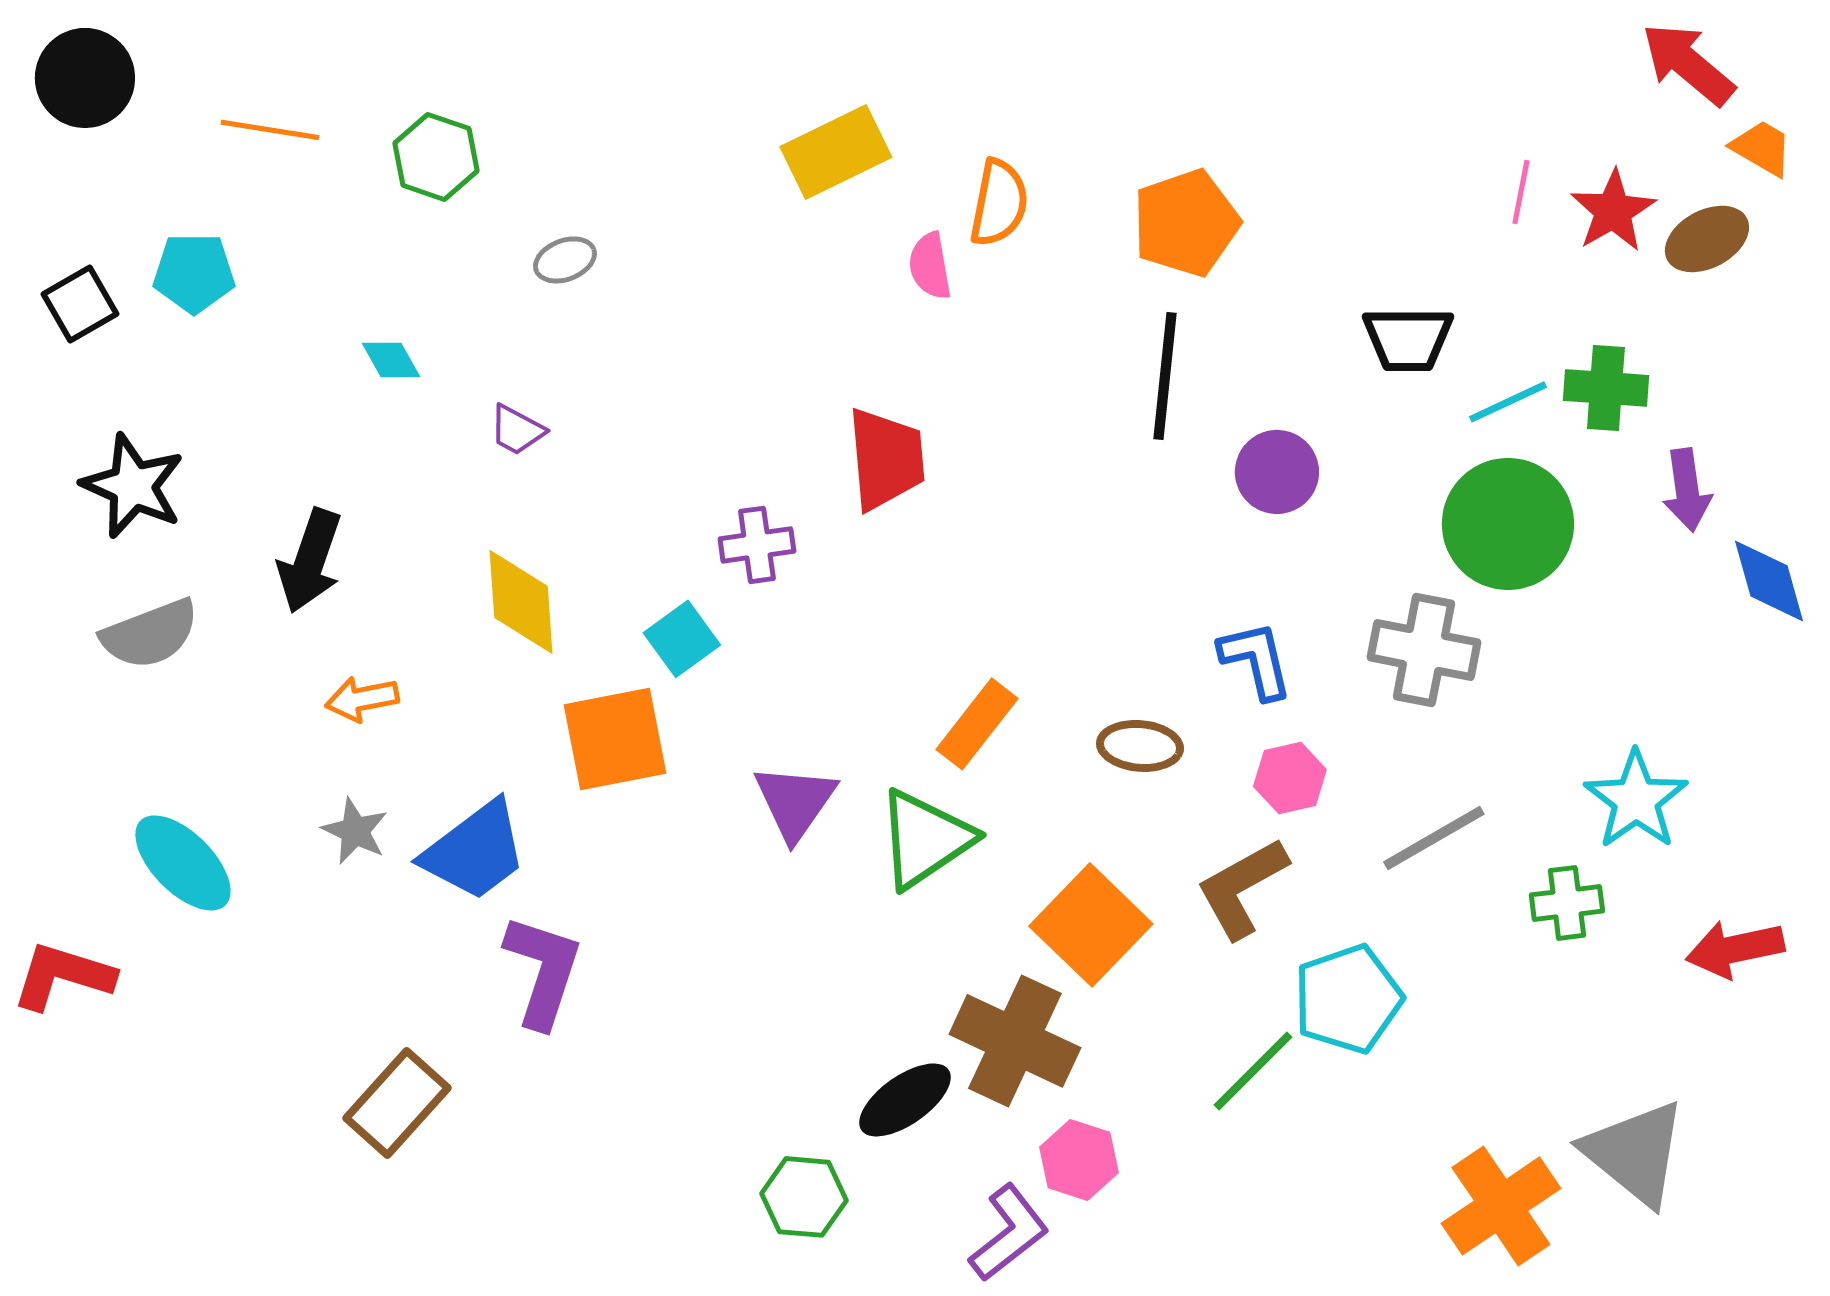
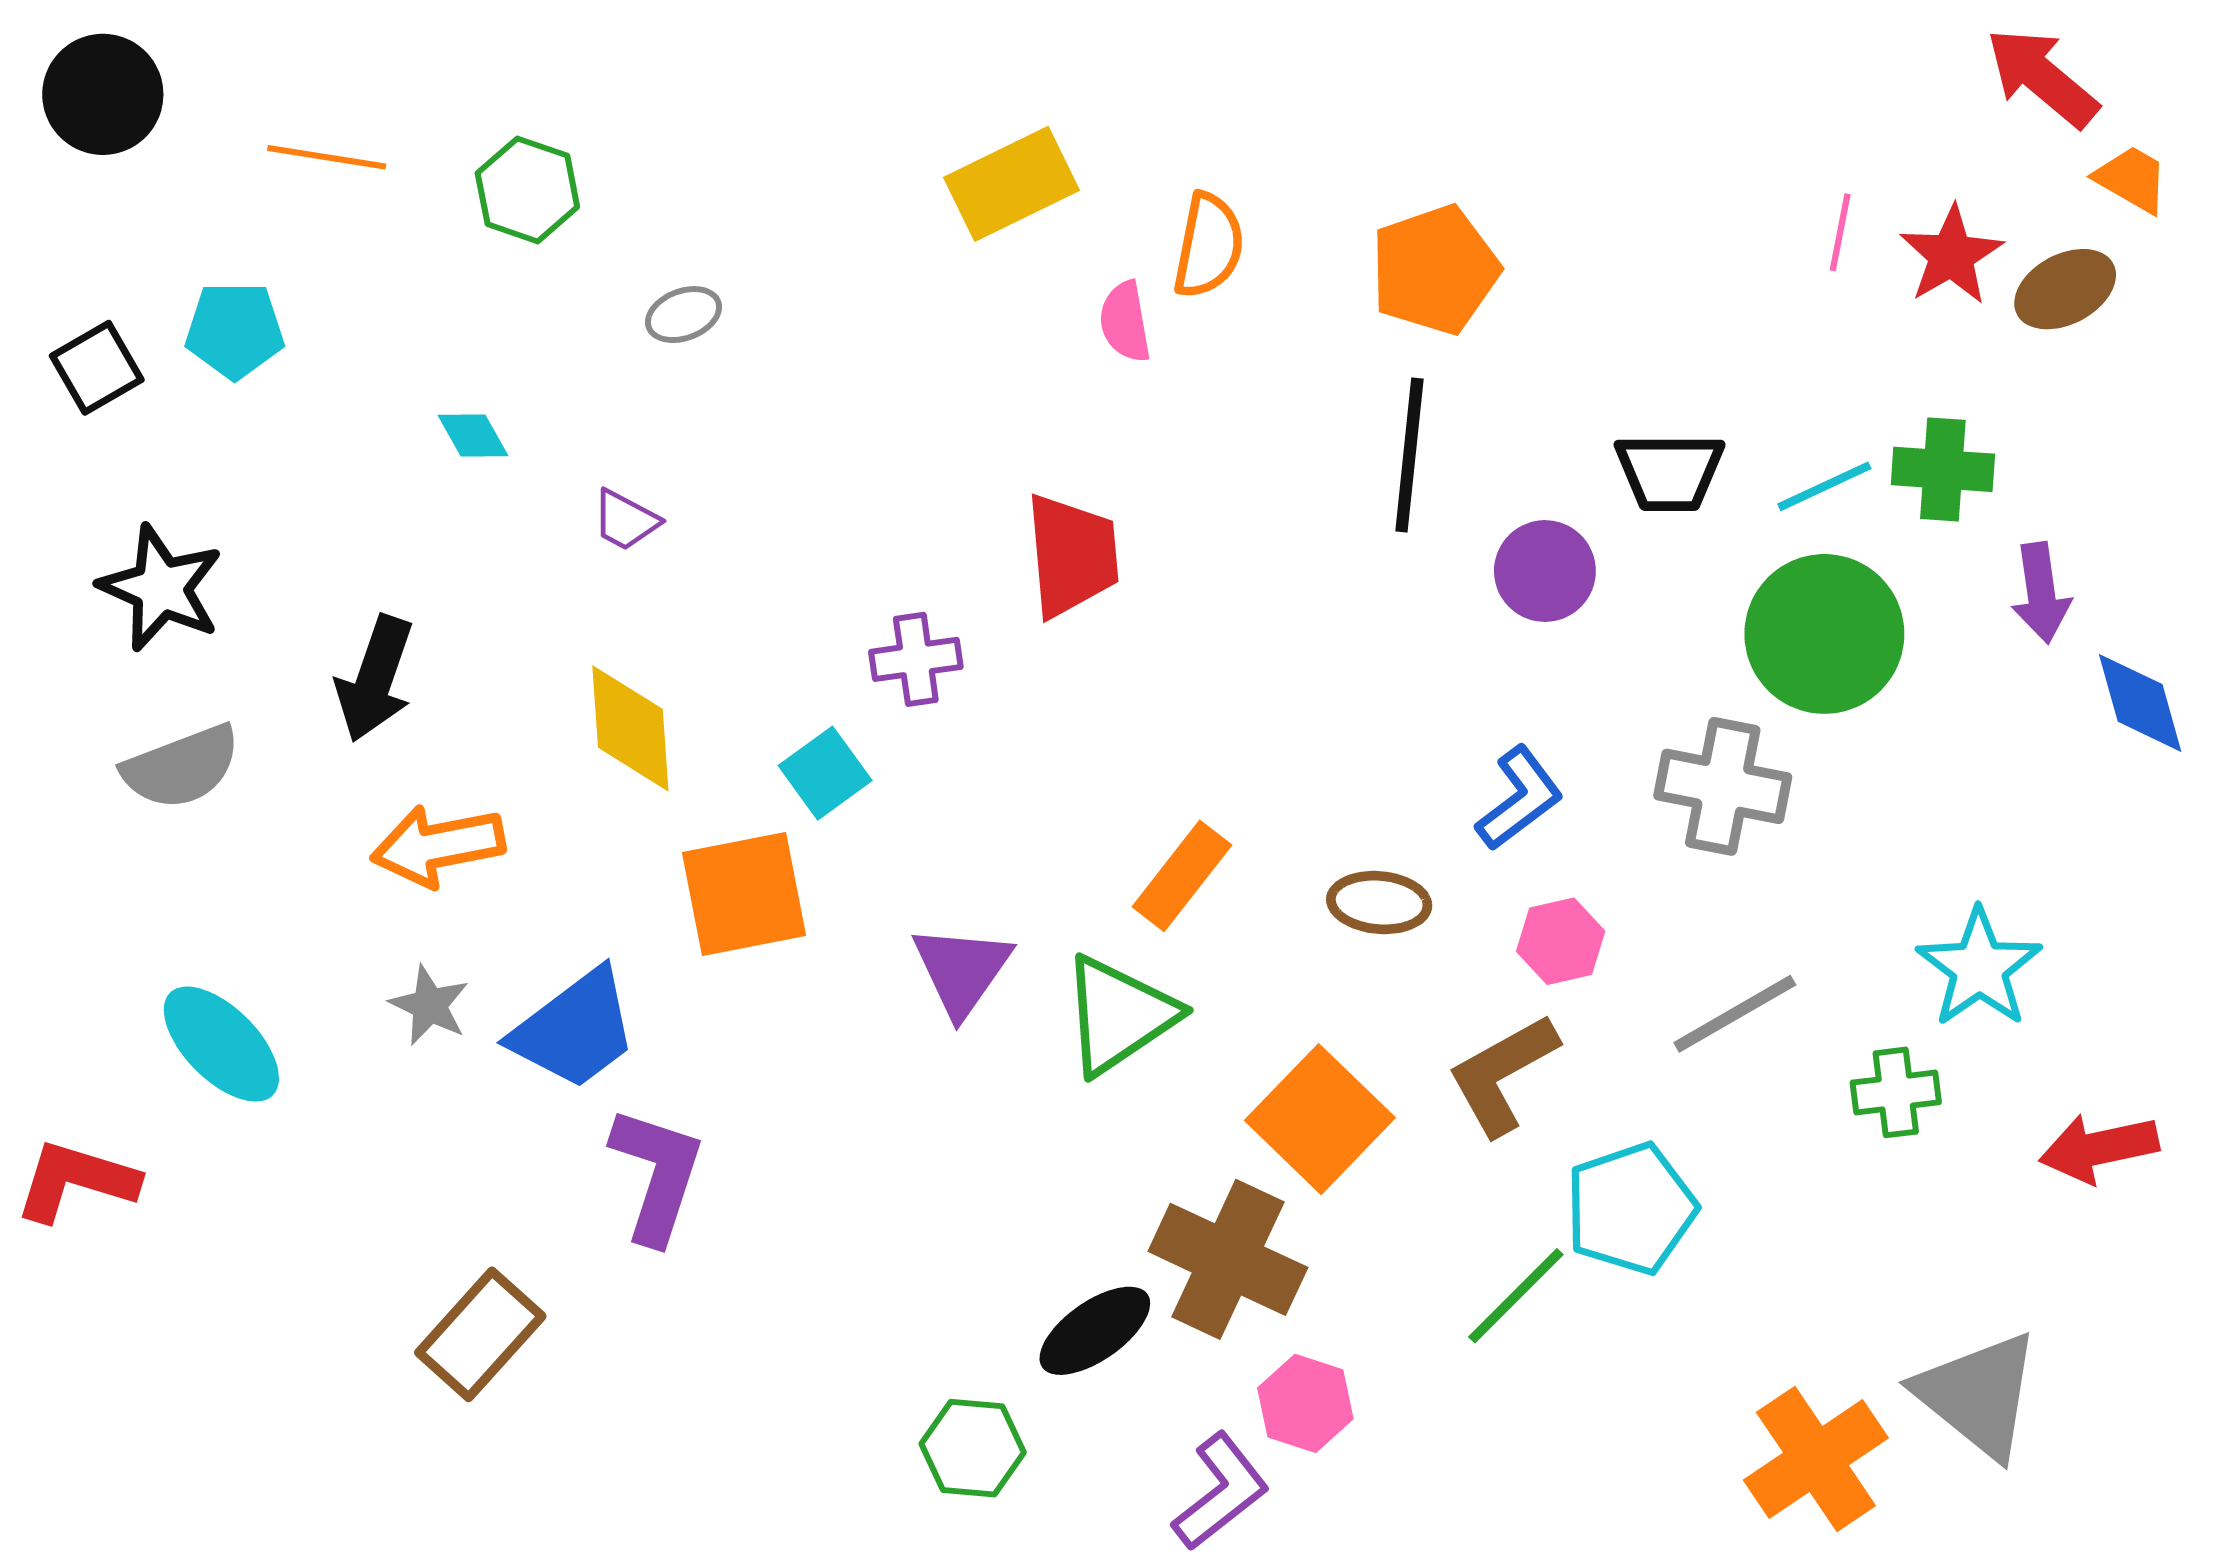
black trapezoid: (1408, 339) -> (1670, 472), moved
blue L-shape: (1256, 660) -> (1520, 798), turned 66
orange arrow: (362, 699) -> (438, 846), size x1.5

